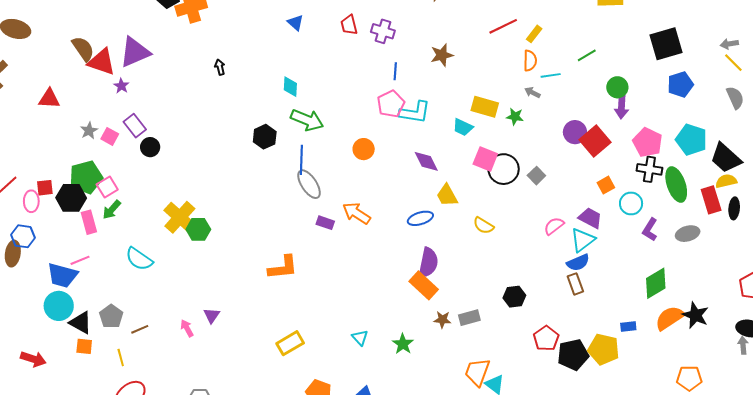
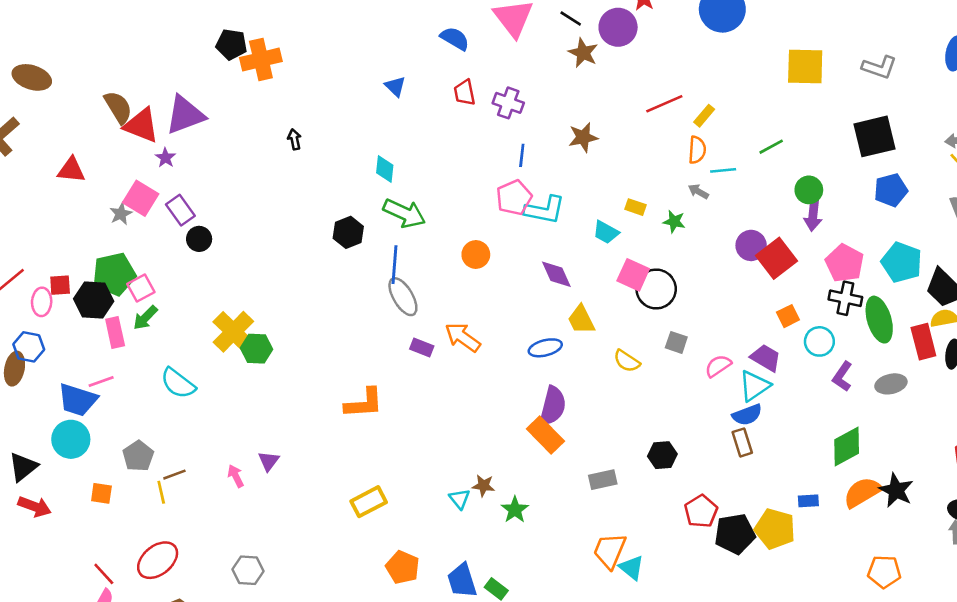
yellow rectangle: (485, 107) -> (636, 207), size x0.6
pink square: (110, 136) -> (141, 198), moved, size x1.5
gray square: (536, 176) -> (676, 342), moved, turned -30
brown star: (442, 320) -> (483, 486), moved
black triangle: (81, 323) -> (23, 467), moved, turned 50
yellow line: (121, 358) -> (161, 492), moved

